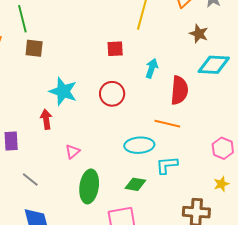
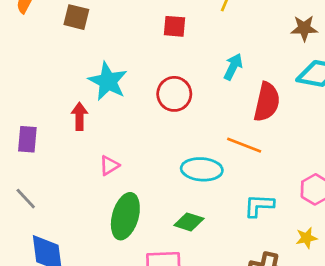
brown star: (199, 34) -> (304, 28), turned -30
red square: (115, 49) -> (174, 26), moved
cyan L-shape: (167, 165) -> (259, 206), moved
gray line: (30, 179) -> (26, 199), moved

